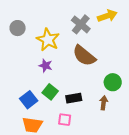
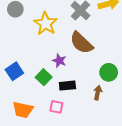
purple star: (46, 66) -> (59, 61), moved
blue square: (29, 100) -> (14, 71), moved

